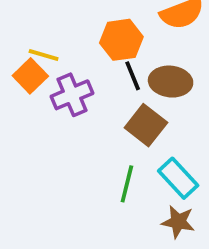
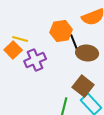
black line: (133, 76) -> (74, 42), moved
brown square: (146, 125) -> (83, 86), moved

